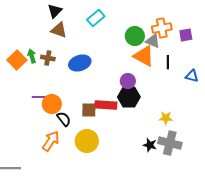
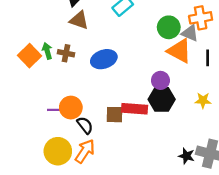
purple line: (39, 97) -> (55, 110), moved
yellow star: (166, 118) -> (203, 100), moved
orange arrow: (51, 141) -> (85, 151), moved
yellow circle: (87, 141) -> (58, 151), moved

